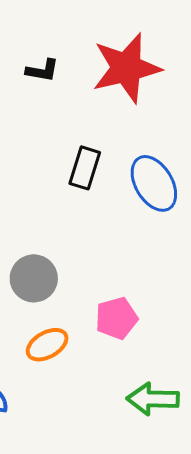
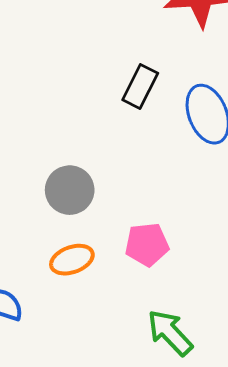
green arrow: (153, 399) -> (170, 333), turned 36

